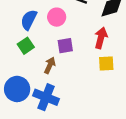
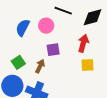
green square: (26, 46) -> (18, 62), moved

